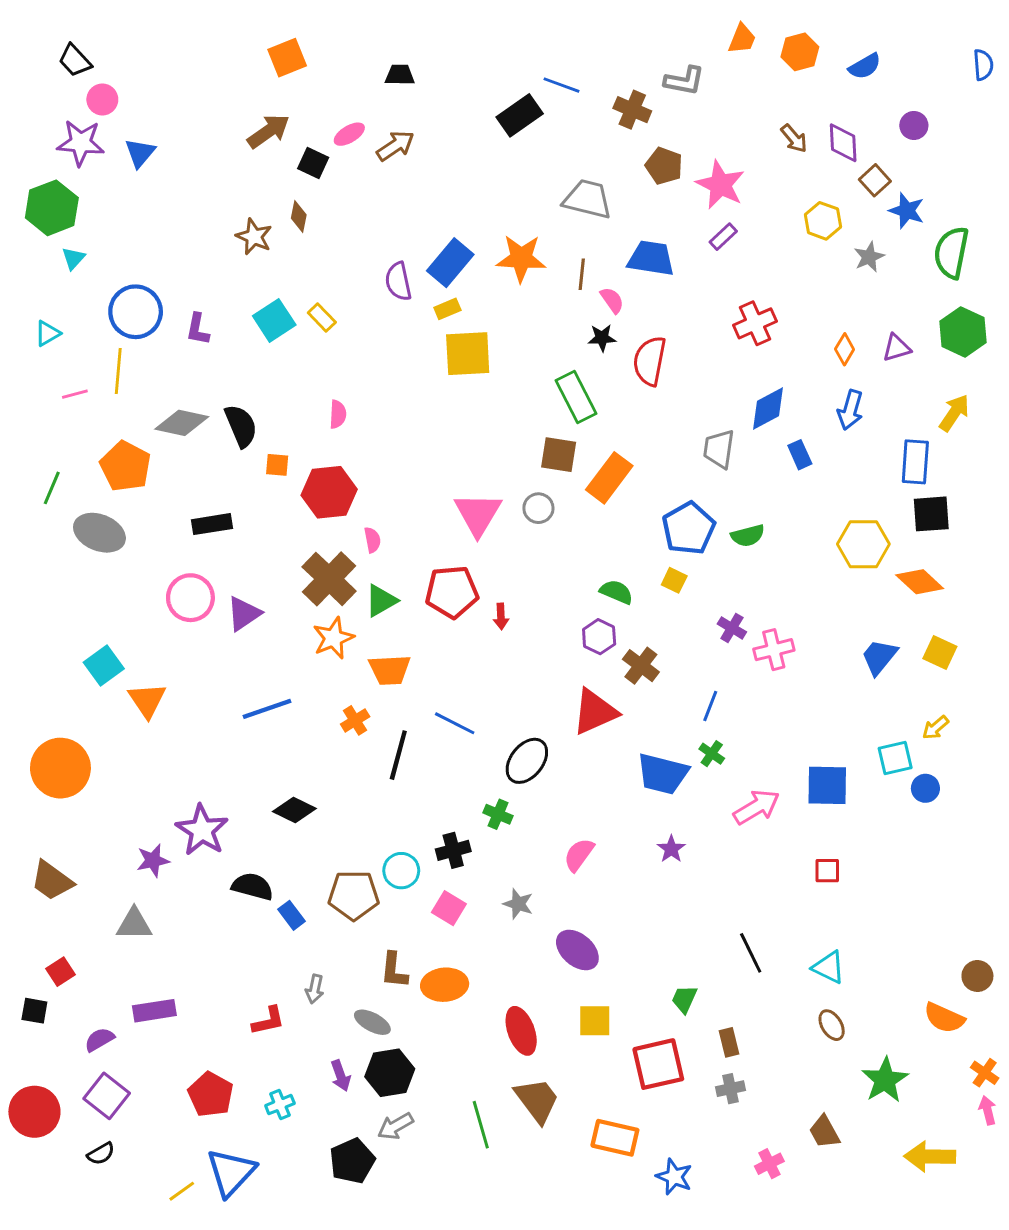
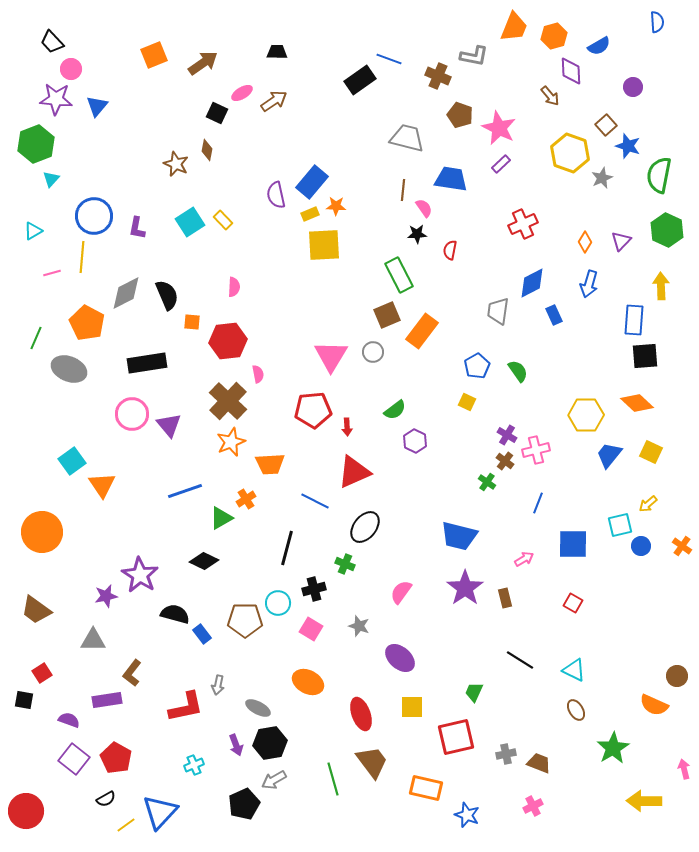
orange trapezoid: (742, 39) -> (514, 27), size x1.4
orange square: (287, 58) -> (154, 55), moved
blue semicircle: (983, 65) -> (657, 22), moved
brown arrow: (268, 131) -> (203, 63), moved
purple diamond: (843, 143) -> (571, 71), moved
yellow hexagon: (823, 221) -> (570, 153), size x1.5
orange star: (521, 258) -> (336, 206), moved, size x0.6
purple triangle: (897, 348) -> (621, 241), turned -30
red semicircle: (650, 361) -> (450, 250), size x0.6
yellow arrow: (954, 413) -> (661, 286), turned -36
gray diamond: (182, 423) -> (126, 293), turned -39
brown square: (559, 455) -> (387, 315), turned -32
black rectangle: (212, 524) -> (147, 363), size x1.4
blue pentagon: (689, 528) -> (477, 366), size x0.7
green semicircle: (748, 536) -> (518, 371), turned -110
yellow hexagon: (863, 544) -> (586, 415), moved
green semicircle: (616, 592) -> (395, 410), moved, turned 120
green triangle: (381, 601) -> (221, 518), moved
purple triangle: (244, 614) -> (169, 425), turned -36
brown cross: (641, 666) -> (505, 461), moved, size x0.7
blue line: (710, 706) -> (538, 503), moved
red triangle: (595, 712) -> (354, 472), moved
green cross: (712, 754) -> (487, 482), moved
black line: (398, 755) -> (287, 548), moved
pink arrow: (756, 807) -> (524, 559), size x0.6
purple star: (671, 849) -> (465, 588), size x1.8
red square: (827, 871) -> (573, 603), turned 30
black line: (751, 953) -> (520, 660), turned -32
brown L-shape: (394, 970) -> (132, 673), moved, turned 32
orange ellipse: (445, 985) -> (308, 682), turned 32
red L-shape: (268, 1021) -> (186, 707), size x1.5
purple semicircle: (99, 1040) -> (69, 720), turned 50
brown rectangle: (729, 1042) -> (505, 598), moved
orange cross: (985, 1073) -> (682, 546), moved
red pentagon: (211, 1094) -> (116, 758), moved
red circle: (34, 1112) -> (26, 811), moved
brown trapezoid: (824, 1132) -> (539, 763), moved, turned 140
black semicircle: (101, 1154) -> (106, 799), moved

